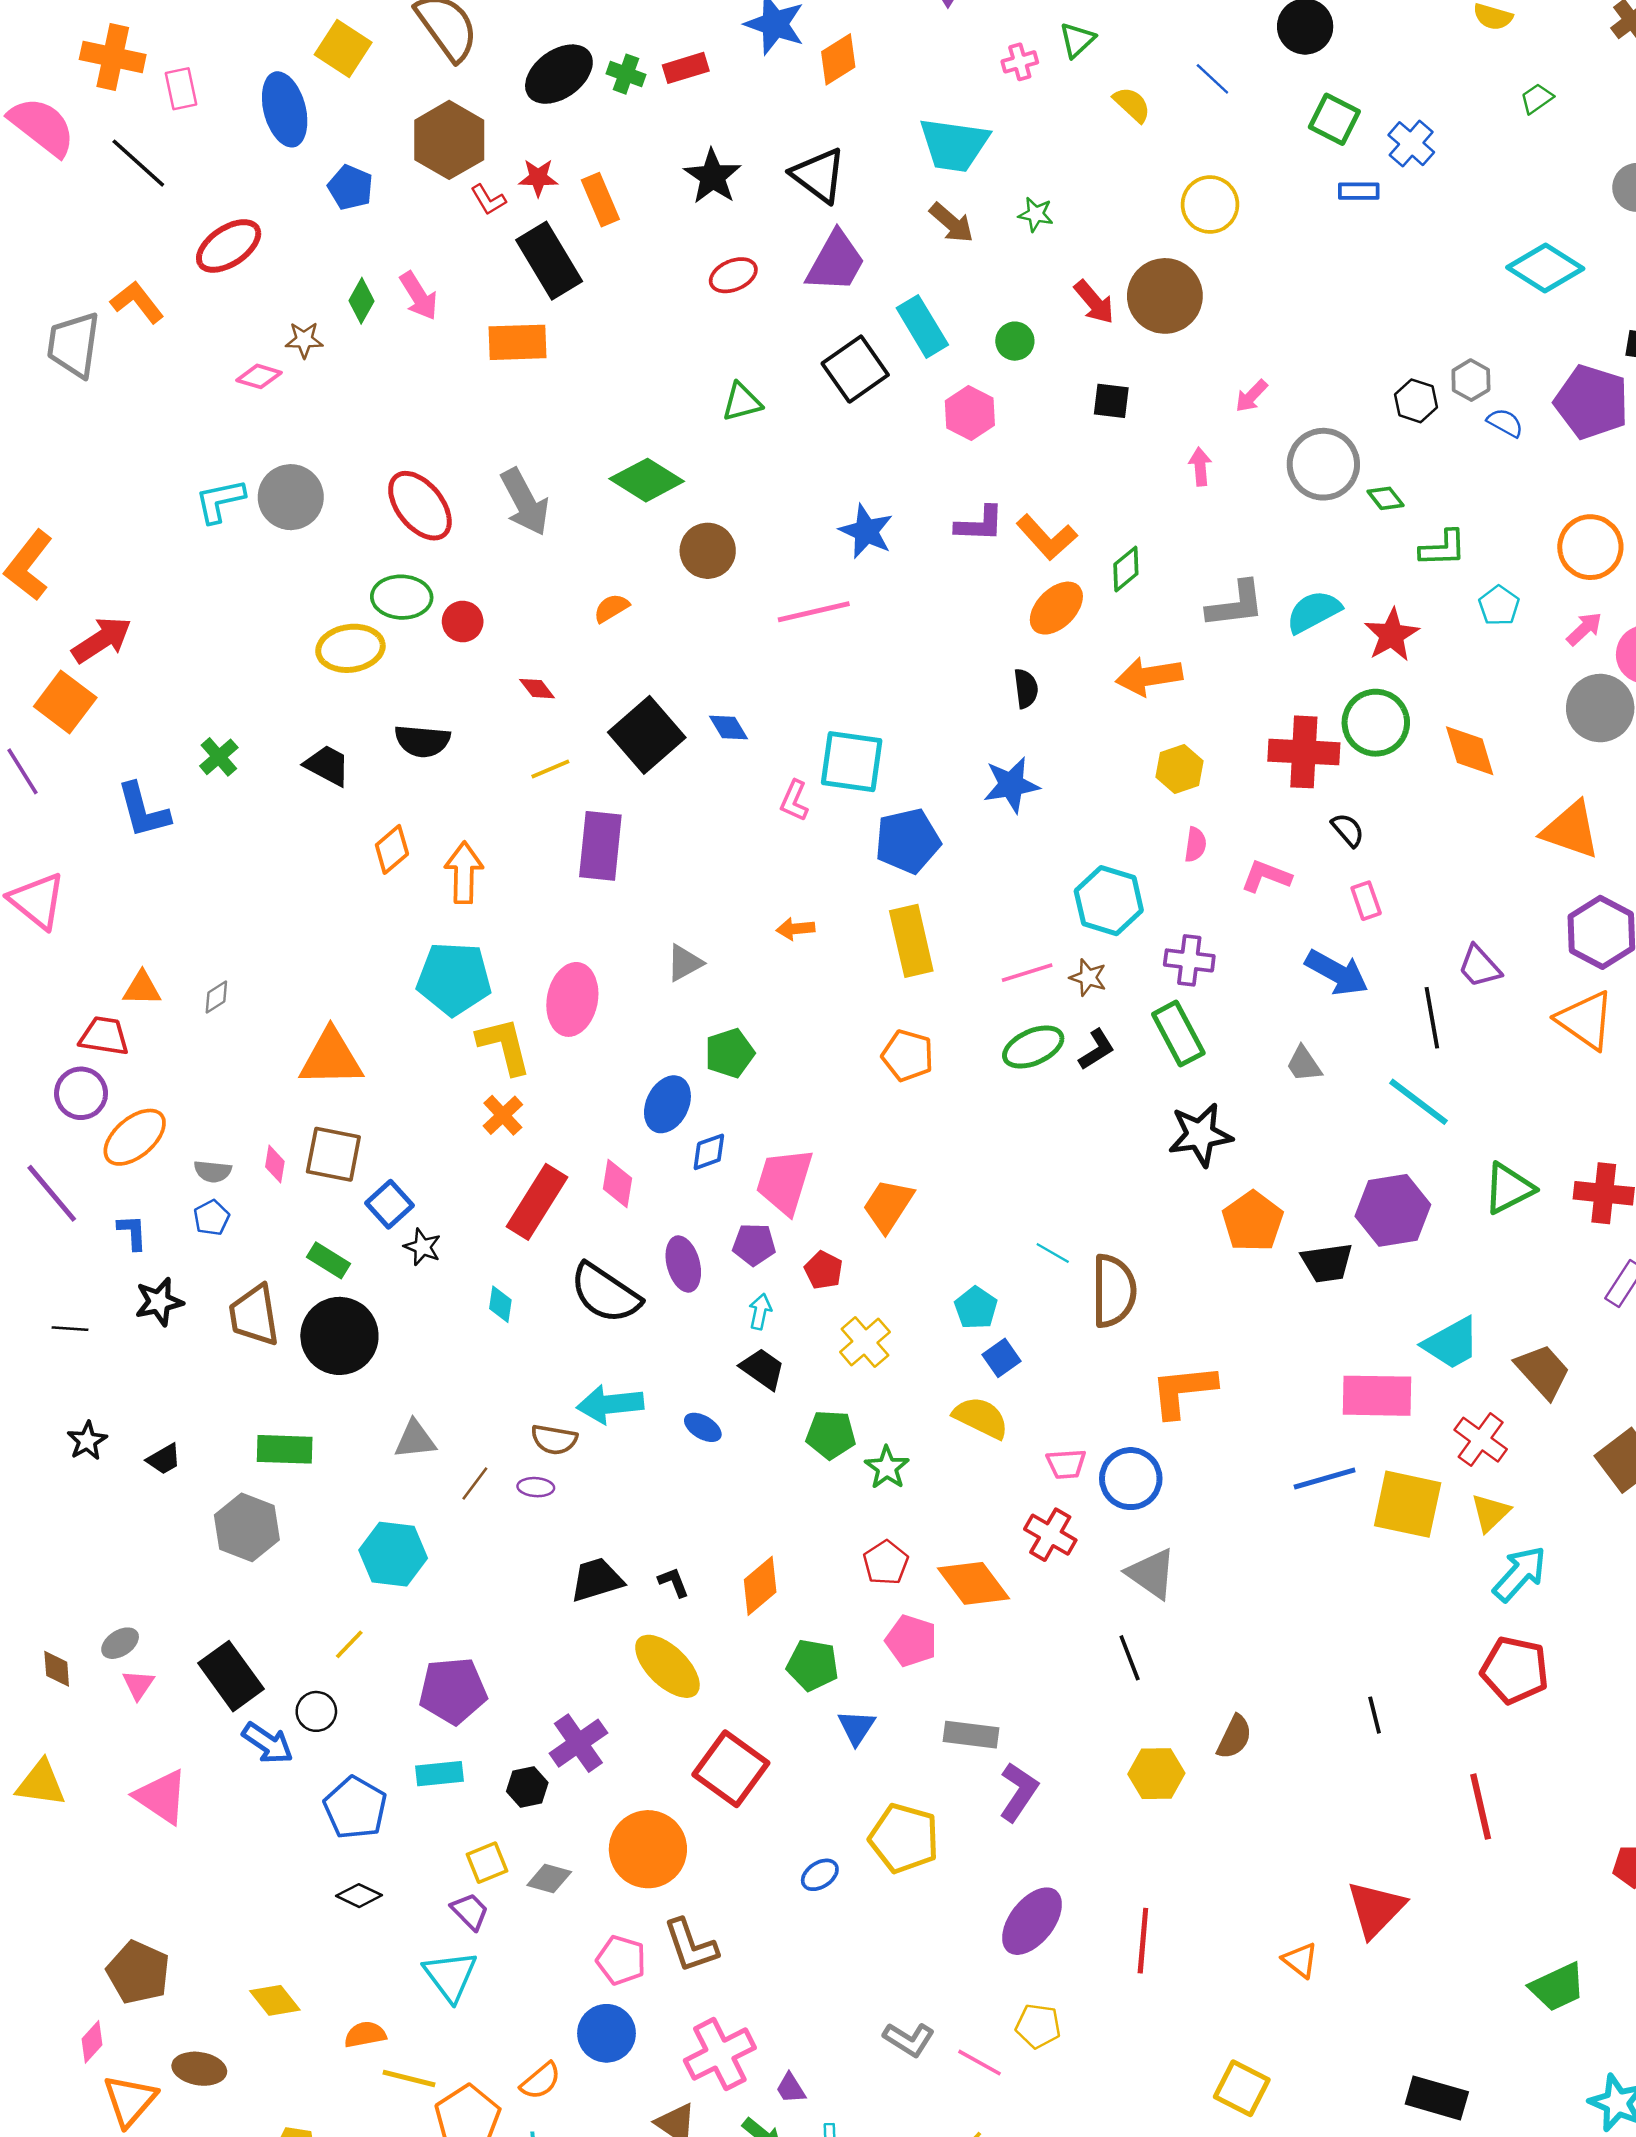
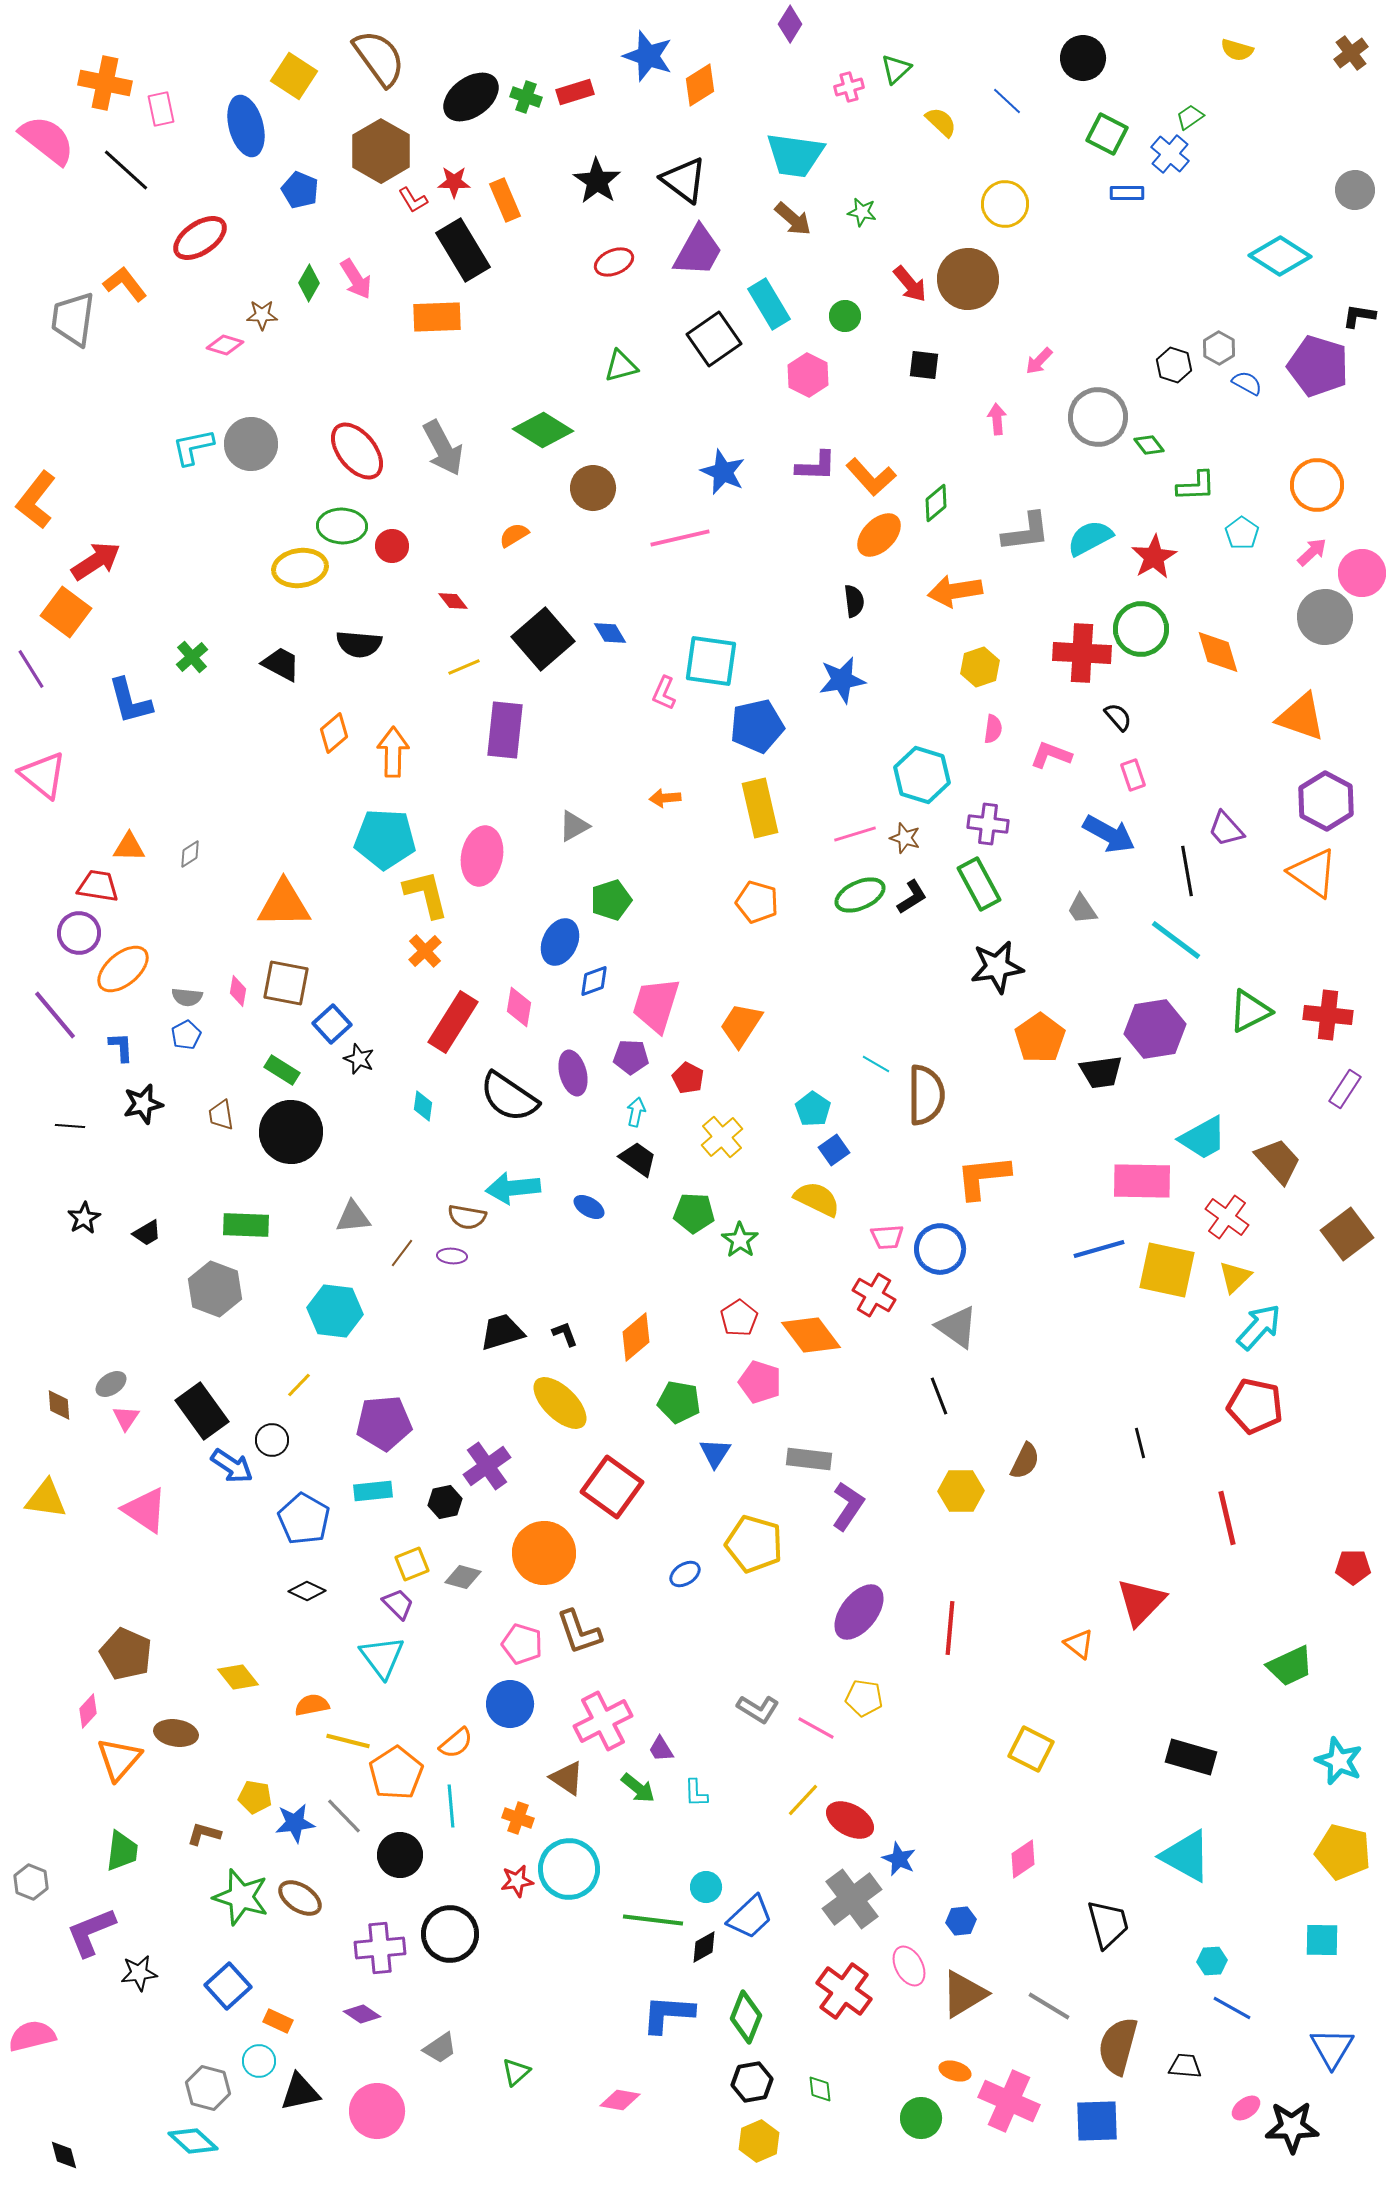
green trapezoid: (1537, 98) -> (1190, 117), moved
brown trapezoid: (254, 1315) -> (221, 1115), size x0.6

